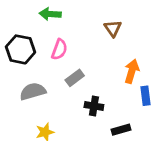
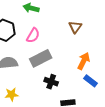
gray rectangle: (75, 78) -> (41, 58), size x1.5
blue rectangle: (145, 96) -> (90, 81), turned -56

